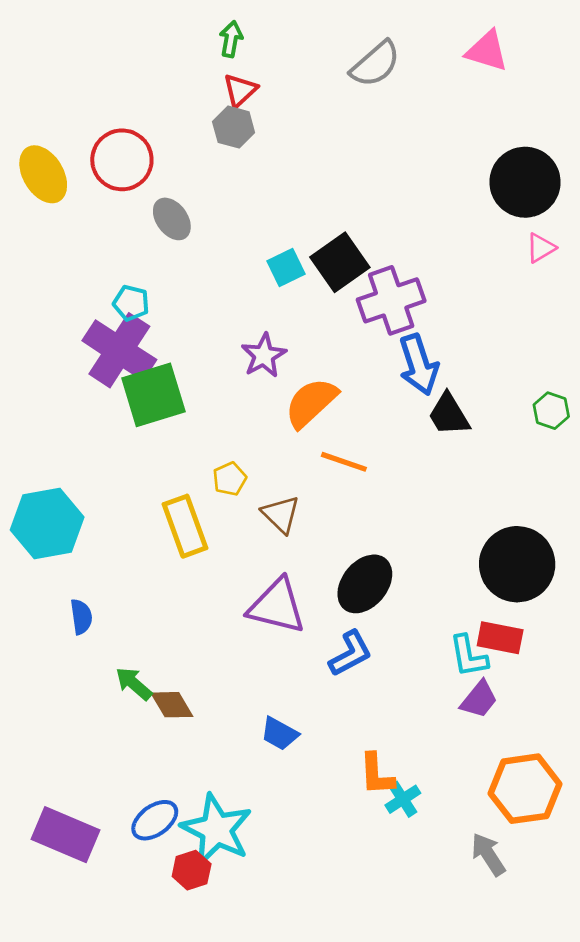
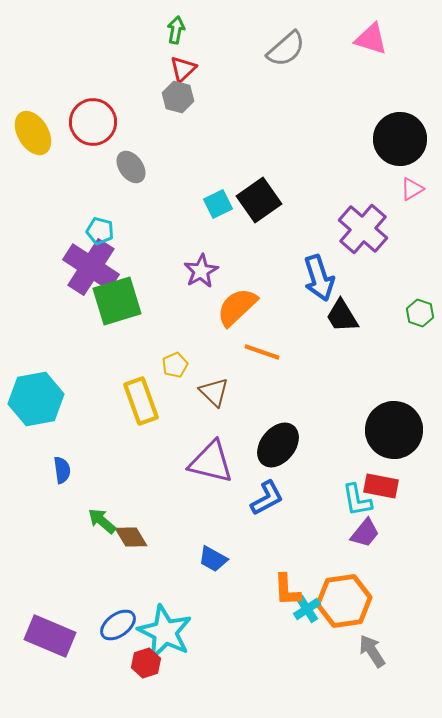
purple cross: (391, 300) -> (363, 229), moved, turned -30
orange hexagon: (525, 789) -> (344, 601), moved

